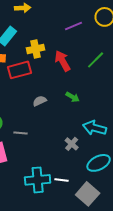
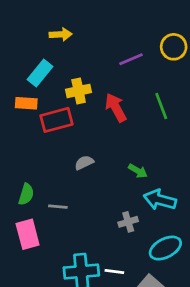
green line: (96, 60) -> (161, 106), turned -66
green arrow: (73, 97) -> (138, 171), moved
gray cross: (72, 144) -> (128, 222), turned 32

